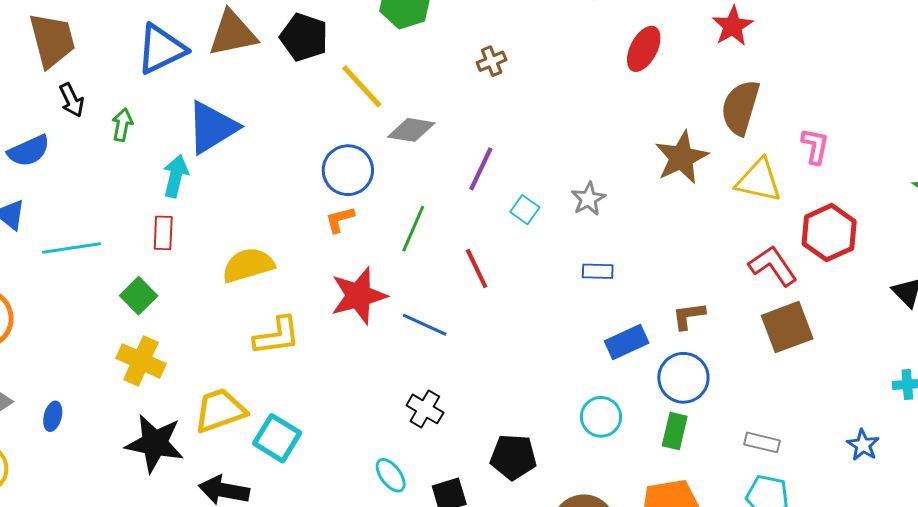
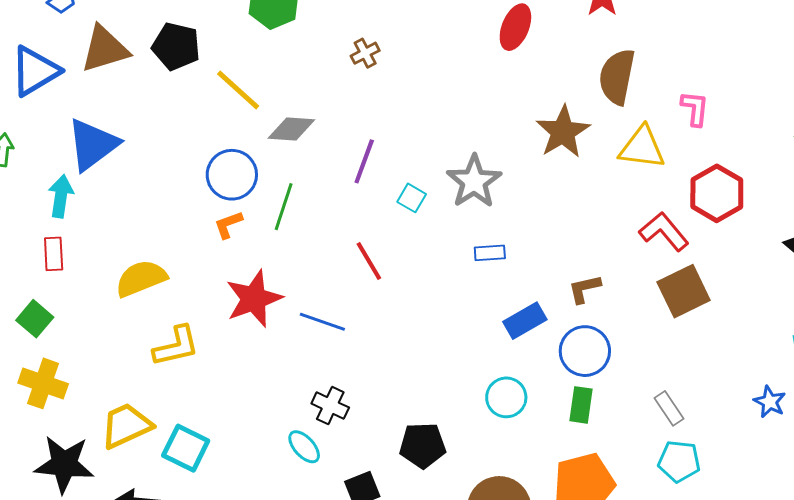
gray star: (588, 199) -> (474, 181), size x1.6
green line: (413, 229) -> (284, 207), moved
gray rectangle: (762, 442) -> (669, 408), turned 48
cyan ellipse: (391, 475) -> (304, 447), moved

